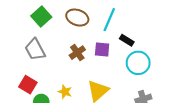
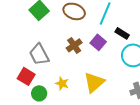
gray trapezoid: (35, 49) -> (39, 54), moved
purple square: (102, 49) -> (98, 42), turned 35

